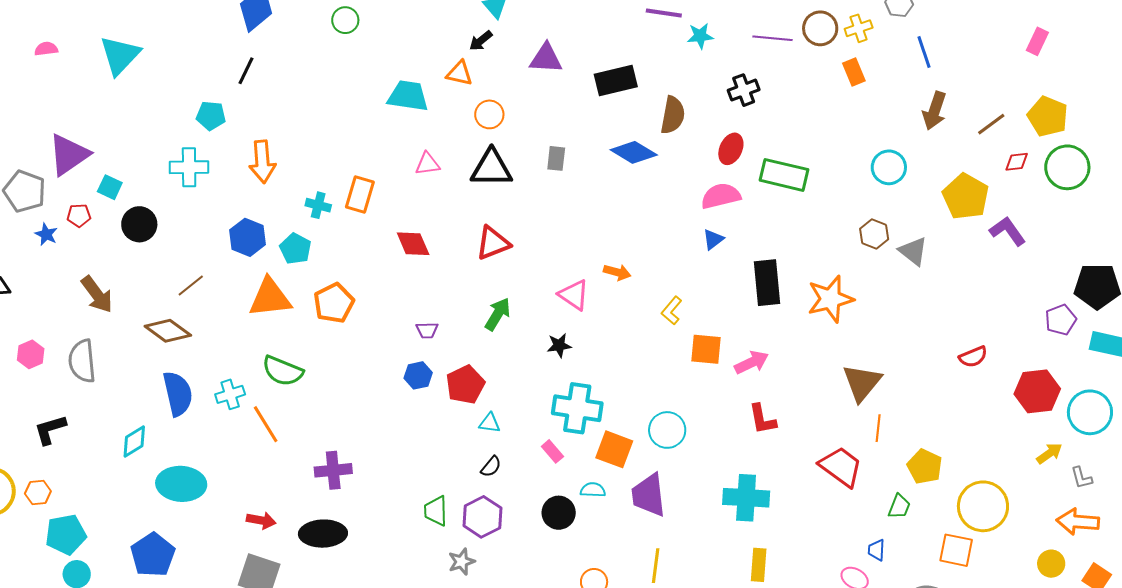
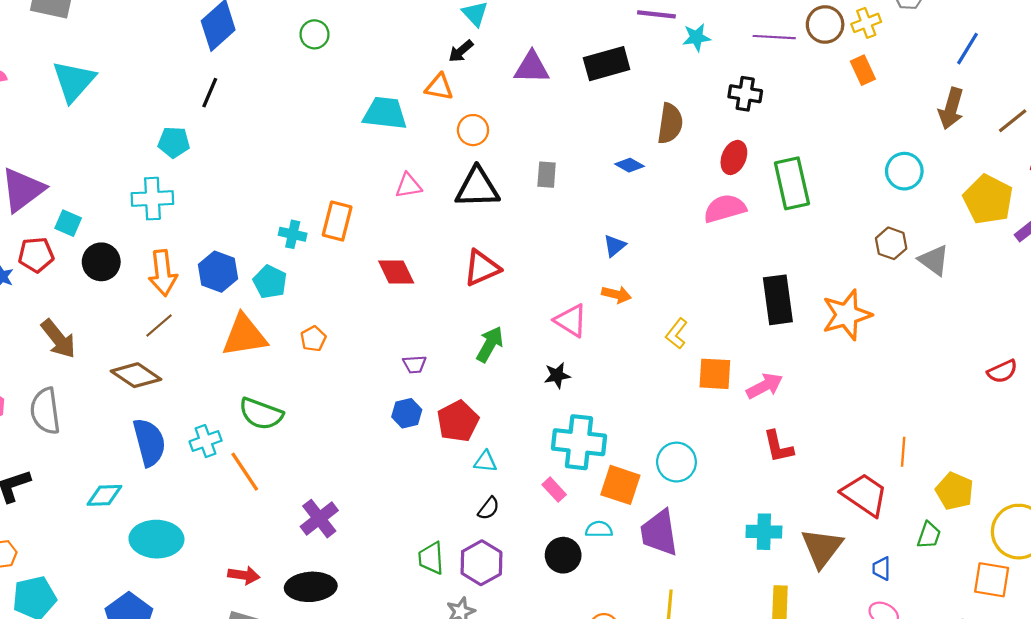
blue line: (924, 52) -> (967, 49), moved, turned 52
black rectangle: (616, 80) -> (607, 64), moved
black cross: (744, 90) -> (745, 94), turned 32
blue diamond: (634, 152) -> (630, 165), size x0.6
orange arrow: (262, 162) -> (163, 273), moved
green rectangle: (784, 175) -> (792, 183), turned 66
red pentagon: (79, 215) -> (36, 255), size x1.4
blue triangle: (713, 239) -> (614, 246), moved
orange pentagon: (334, 303) -> (313, 339), size x0.6
brown triangle: (862, 383) -> (822, 548), moved
cyan diamond: (134, 441) -> (104, 495), turned 32
purple cross: (333, 470) -> (319, 519), turned -30
cyan cross: (746, 498) -> (764, 532), size x0.7
blue trapezoid: (876, 550) -> (881, 569), moved

